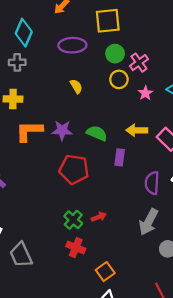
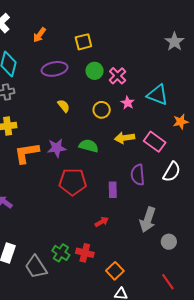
yellow square: (108, 21) -> (83, 42), size x0.7
yellow circle: (119, 79) -> (102, 110), moved
purple rectangle: (120, 157) -> (113, 190), moved
purple semicircle: (152, 183) -> (138, 175), moved
green cross: (73, 220) -> (61, 253), moved

